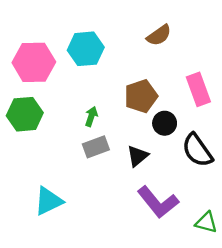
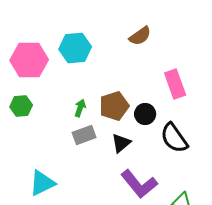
brown pentagon: (141, 96) -> (114, 106), moved
green hexagon: (25, 114) -> (21, 106), size x0.7

